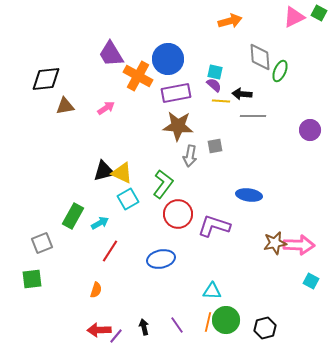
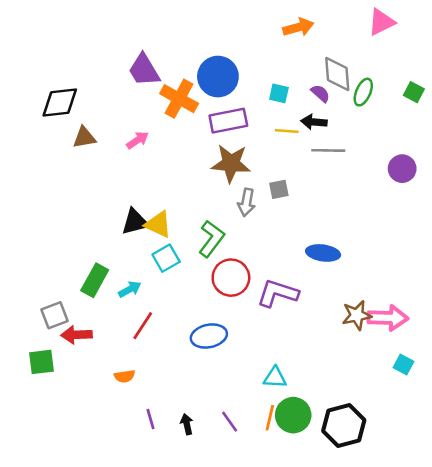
green square: (319, 13) -> (414, 92), moved
purple semicircle: (214, 85) -> (320, 93), moved
orange semicircle: (96, 290) -> (125, 376), turned 63
black hexagon: (265, 328) -> (344, 426), size x1.5
red arrow: (99, 330) -> (77, 335), moved
purple line: (116, 336) -> (150, 419), moved, turned -56

